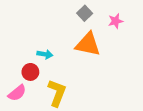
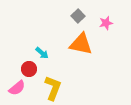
cyan arrow: (45, 54) -> (42, 53), turned 32

